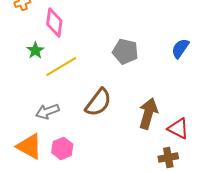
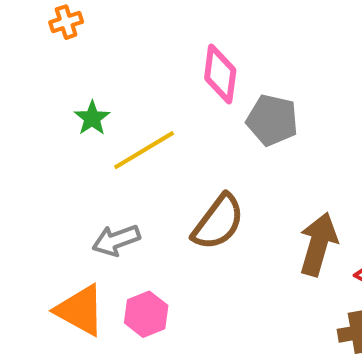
pink diamond: (54, 22) -> (220, 74), moved

